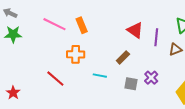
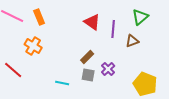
orange cross: (76, 54) -> (33, 46), turned 30
brown rectangle: (123, 57) -> (87, 57), moved
cyan line: (100, 76) -> (62, 83), moved

